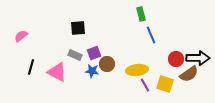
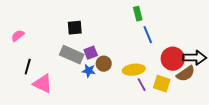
gray rectangle: (75, 55) -> (72, 55), size x1.6
red circle: (176, 59) -> (173, 59), size x1.5
pink triangle: (57, 72) -> (43, 84), moved

